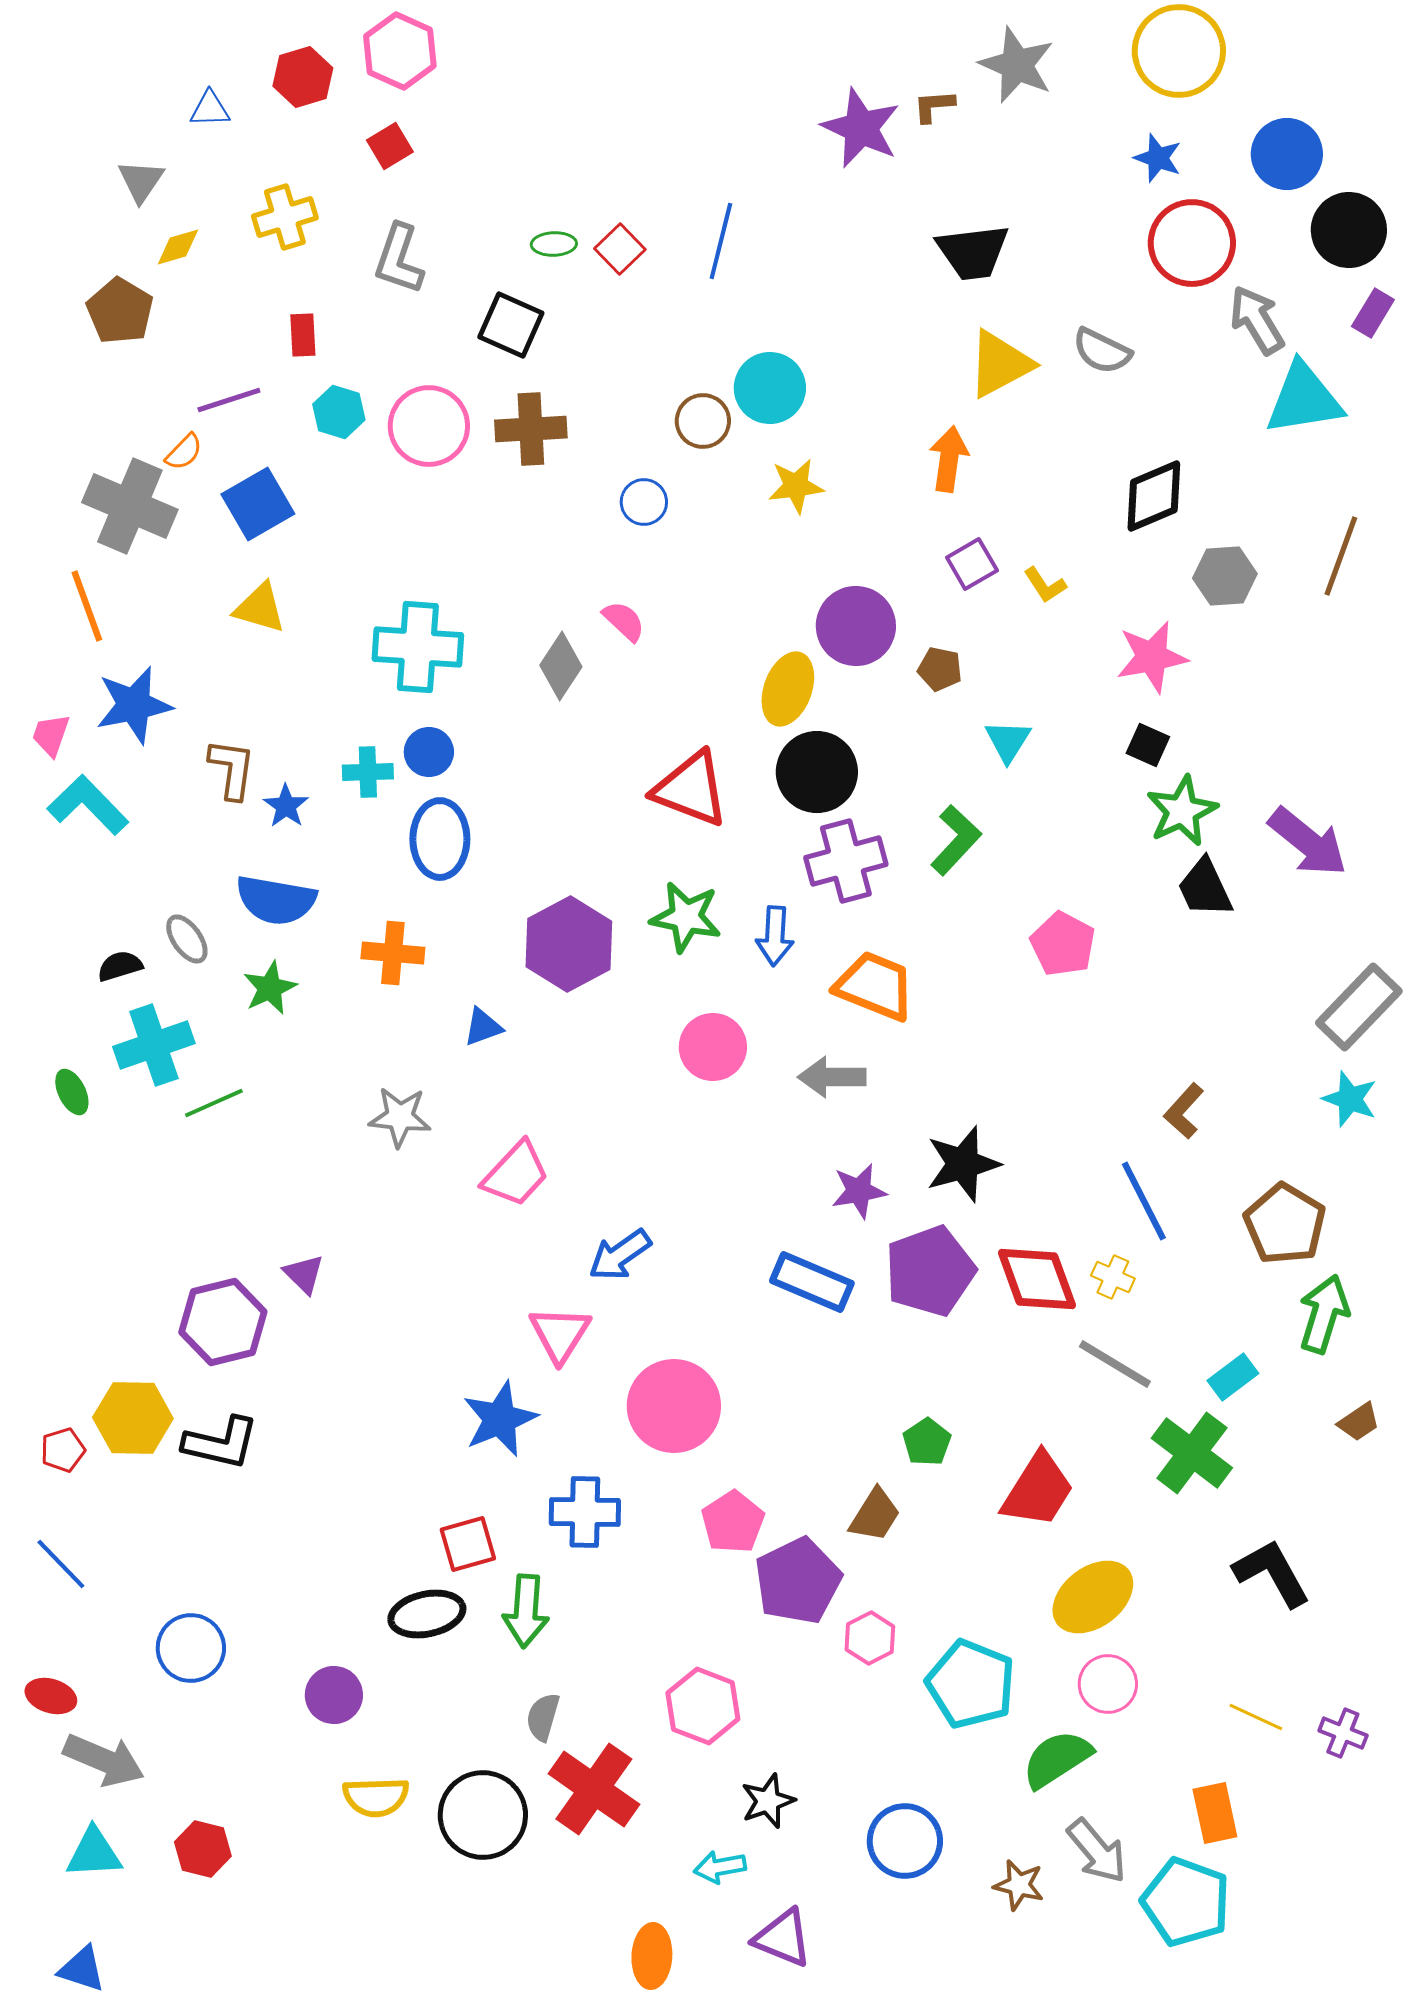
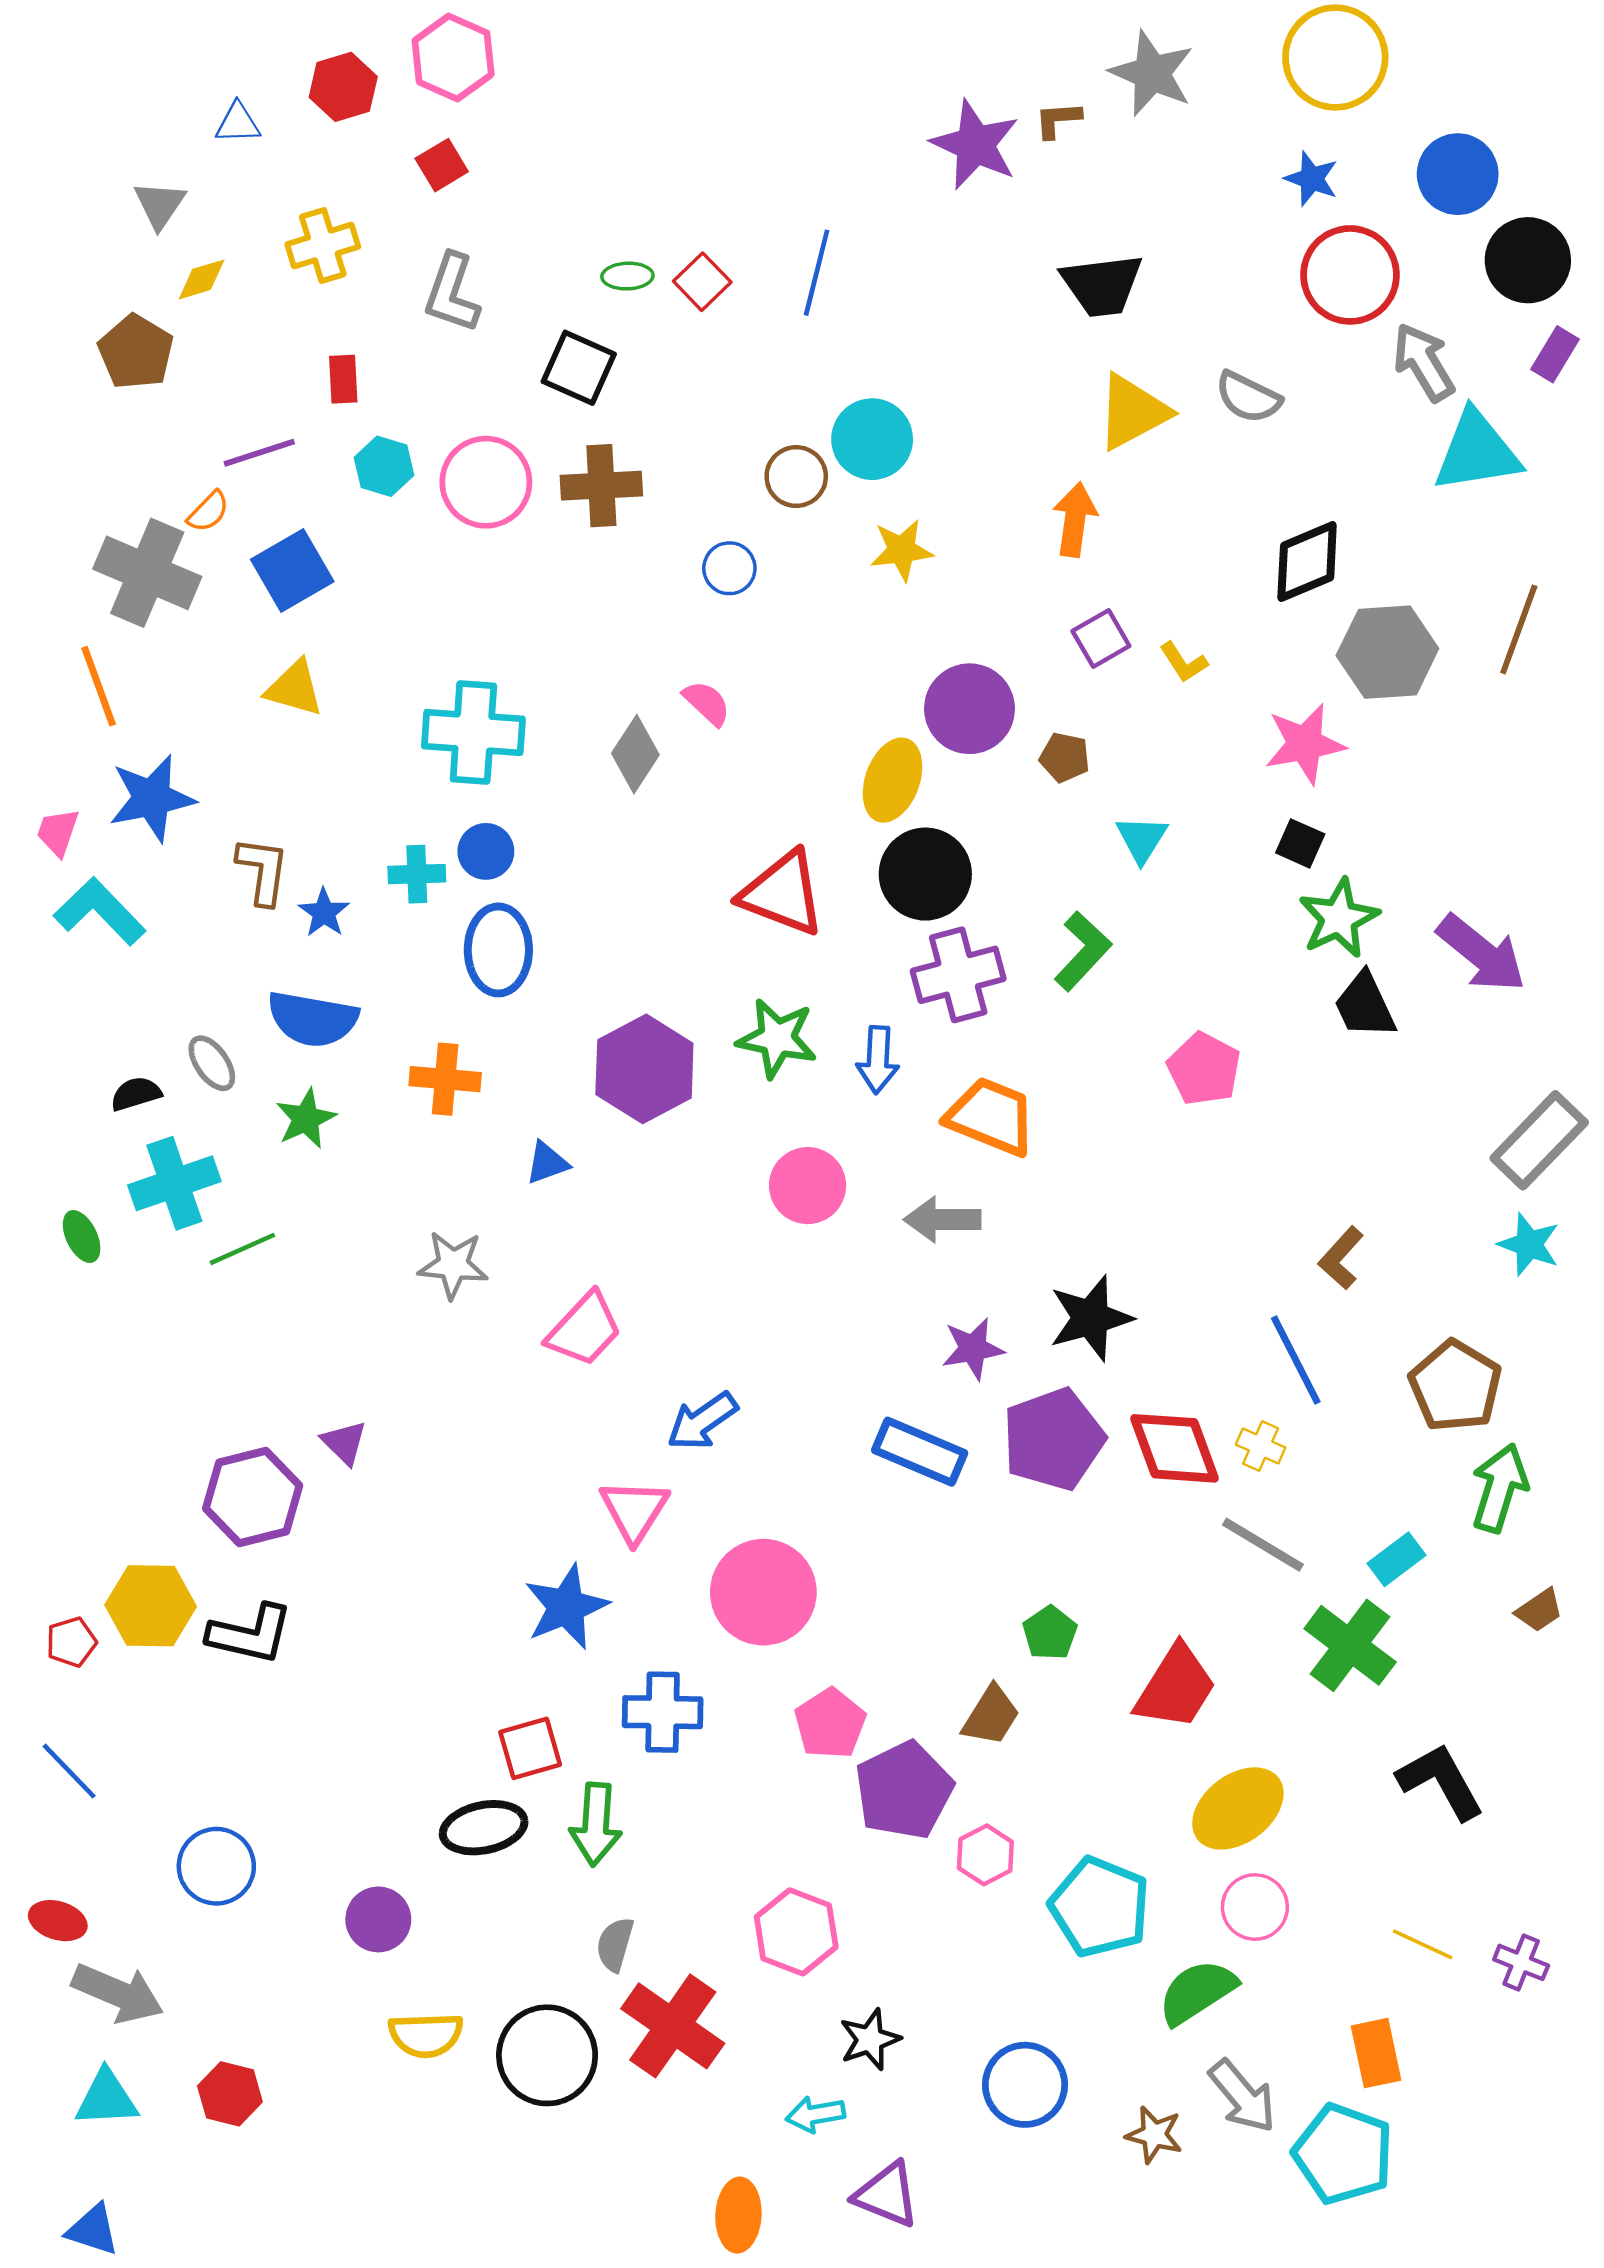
gray hexagon: (1225, 576) -> (1387, 652), size x1.4

